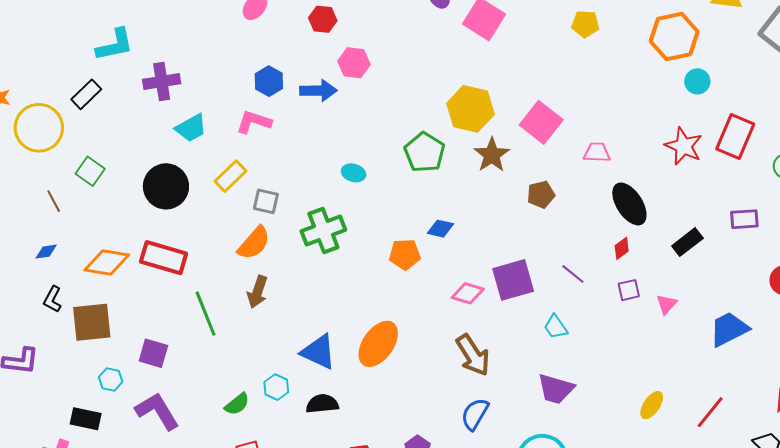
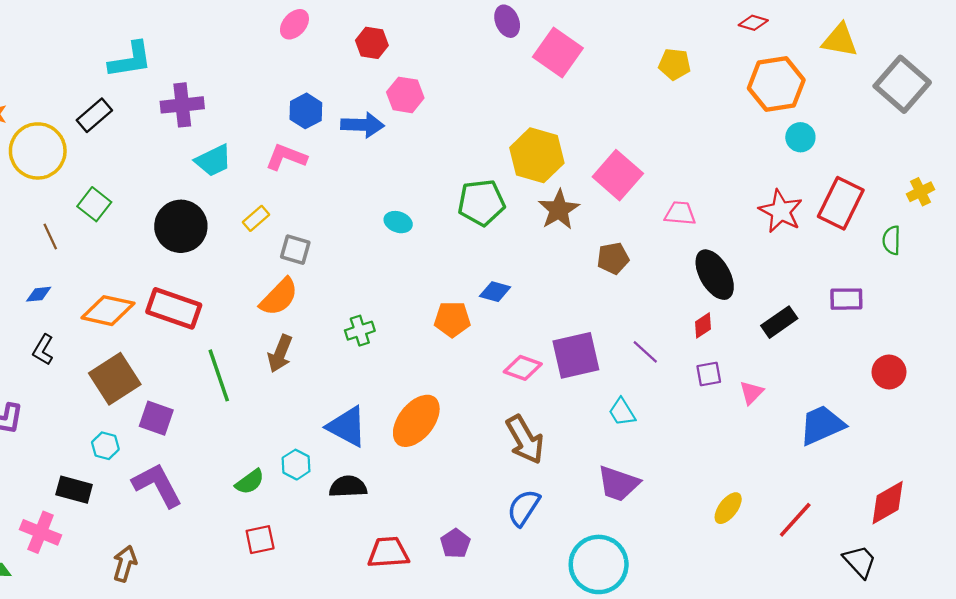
green pentagon: (425, 152) -> (481, 203), turned 30
yellow rectangle: (231, 176) -> (256, 218), size x0.7
green cross: (323, 230) -> (360, 331), moved, size x0.6
brown square: (92, 322) -> (115, 379), moved, turned -30

